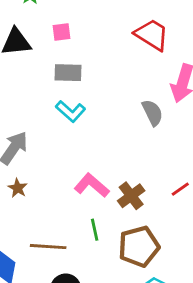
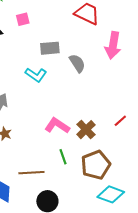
gray rectangle: (68, 73) -> (50, 48), moved
gray semicircle: (152, 113) -> (77, 63), moved

